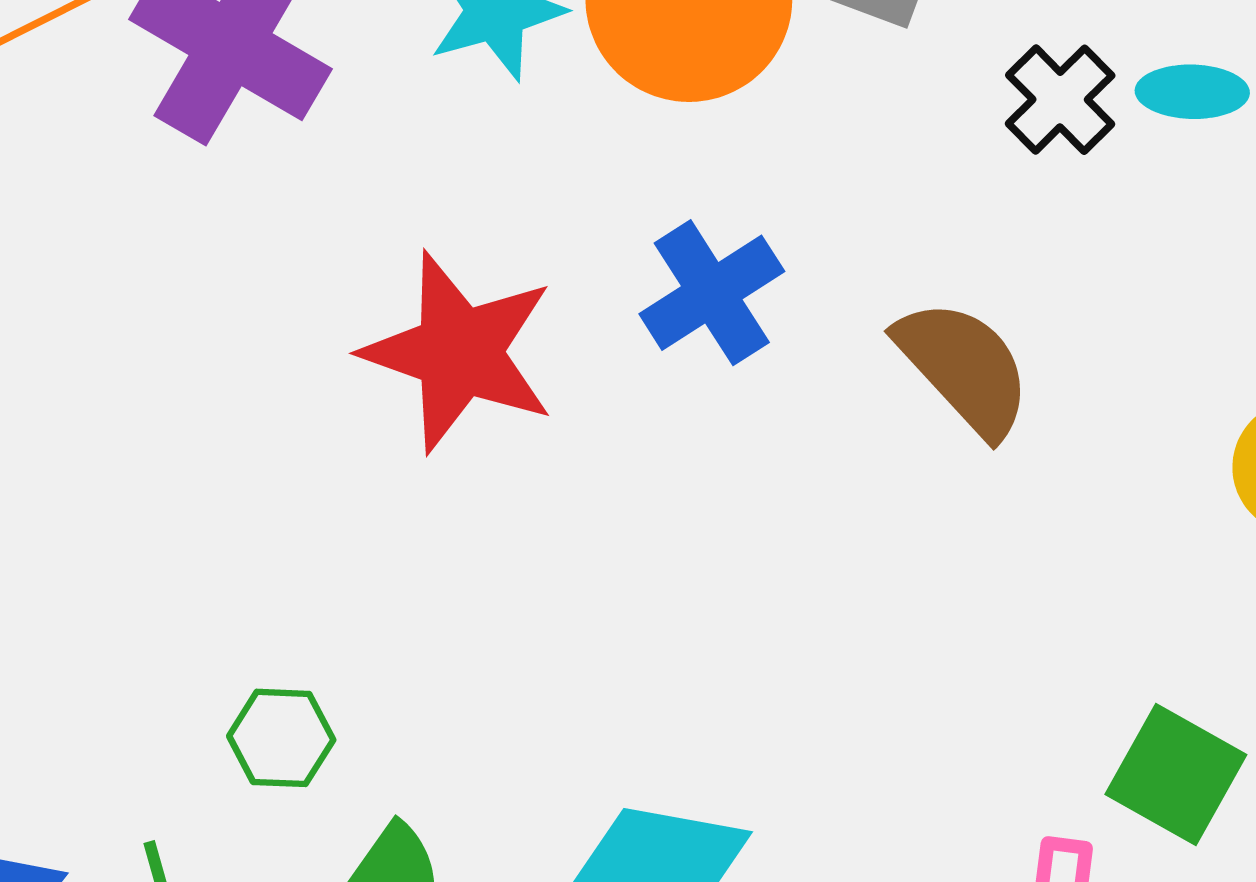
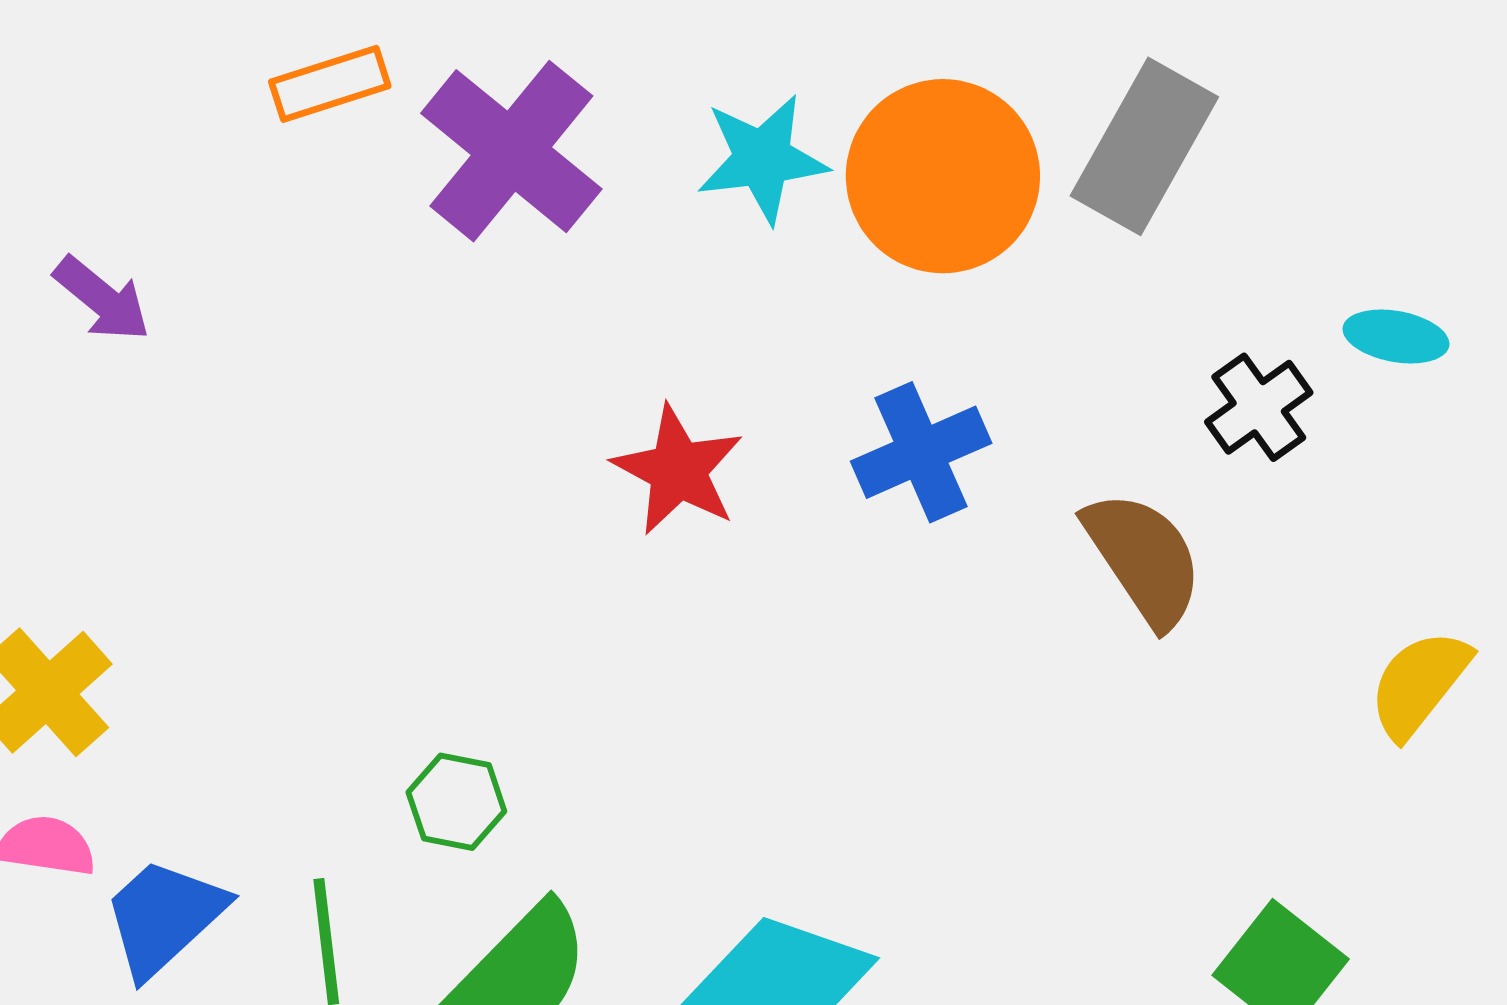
black cross: (1060, 100) -> (1259, 407), moved
red star: (459, 352) -> (678, 470), size x0.7

